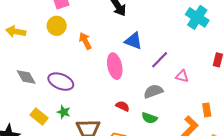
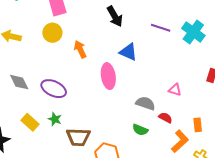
purple line: (160, 60) -> (161, 28), moved, turned 60
gray semicircle: (153, 91) -> (145, 103), turned 36
red semicircle: (123, 106) -> (165, 118), moved

